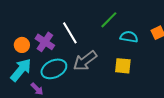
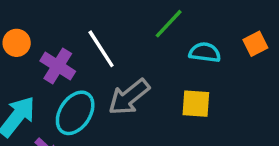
orange circle: (22, 45) -> (17, 43), moved
cyan ellipse: (54, 69) -> (75, 113), turned -30

